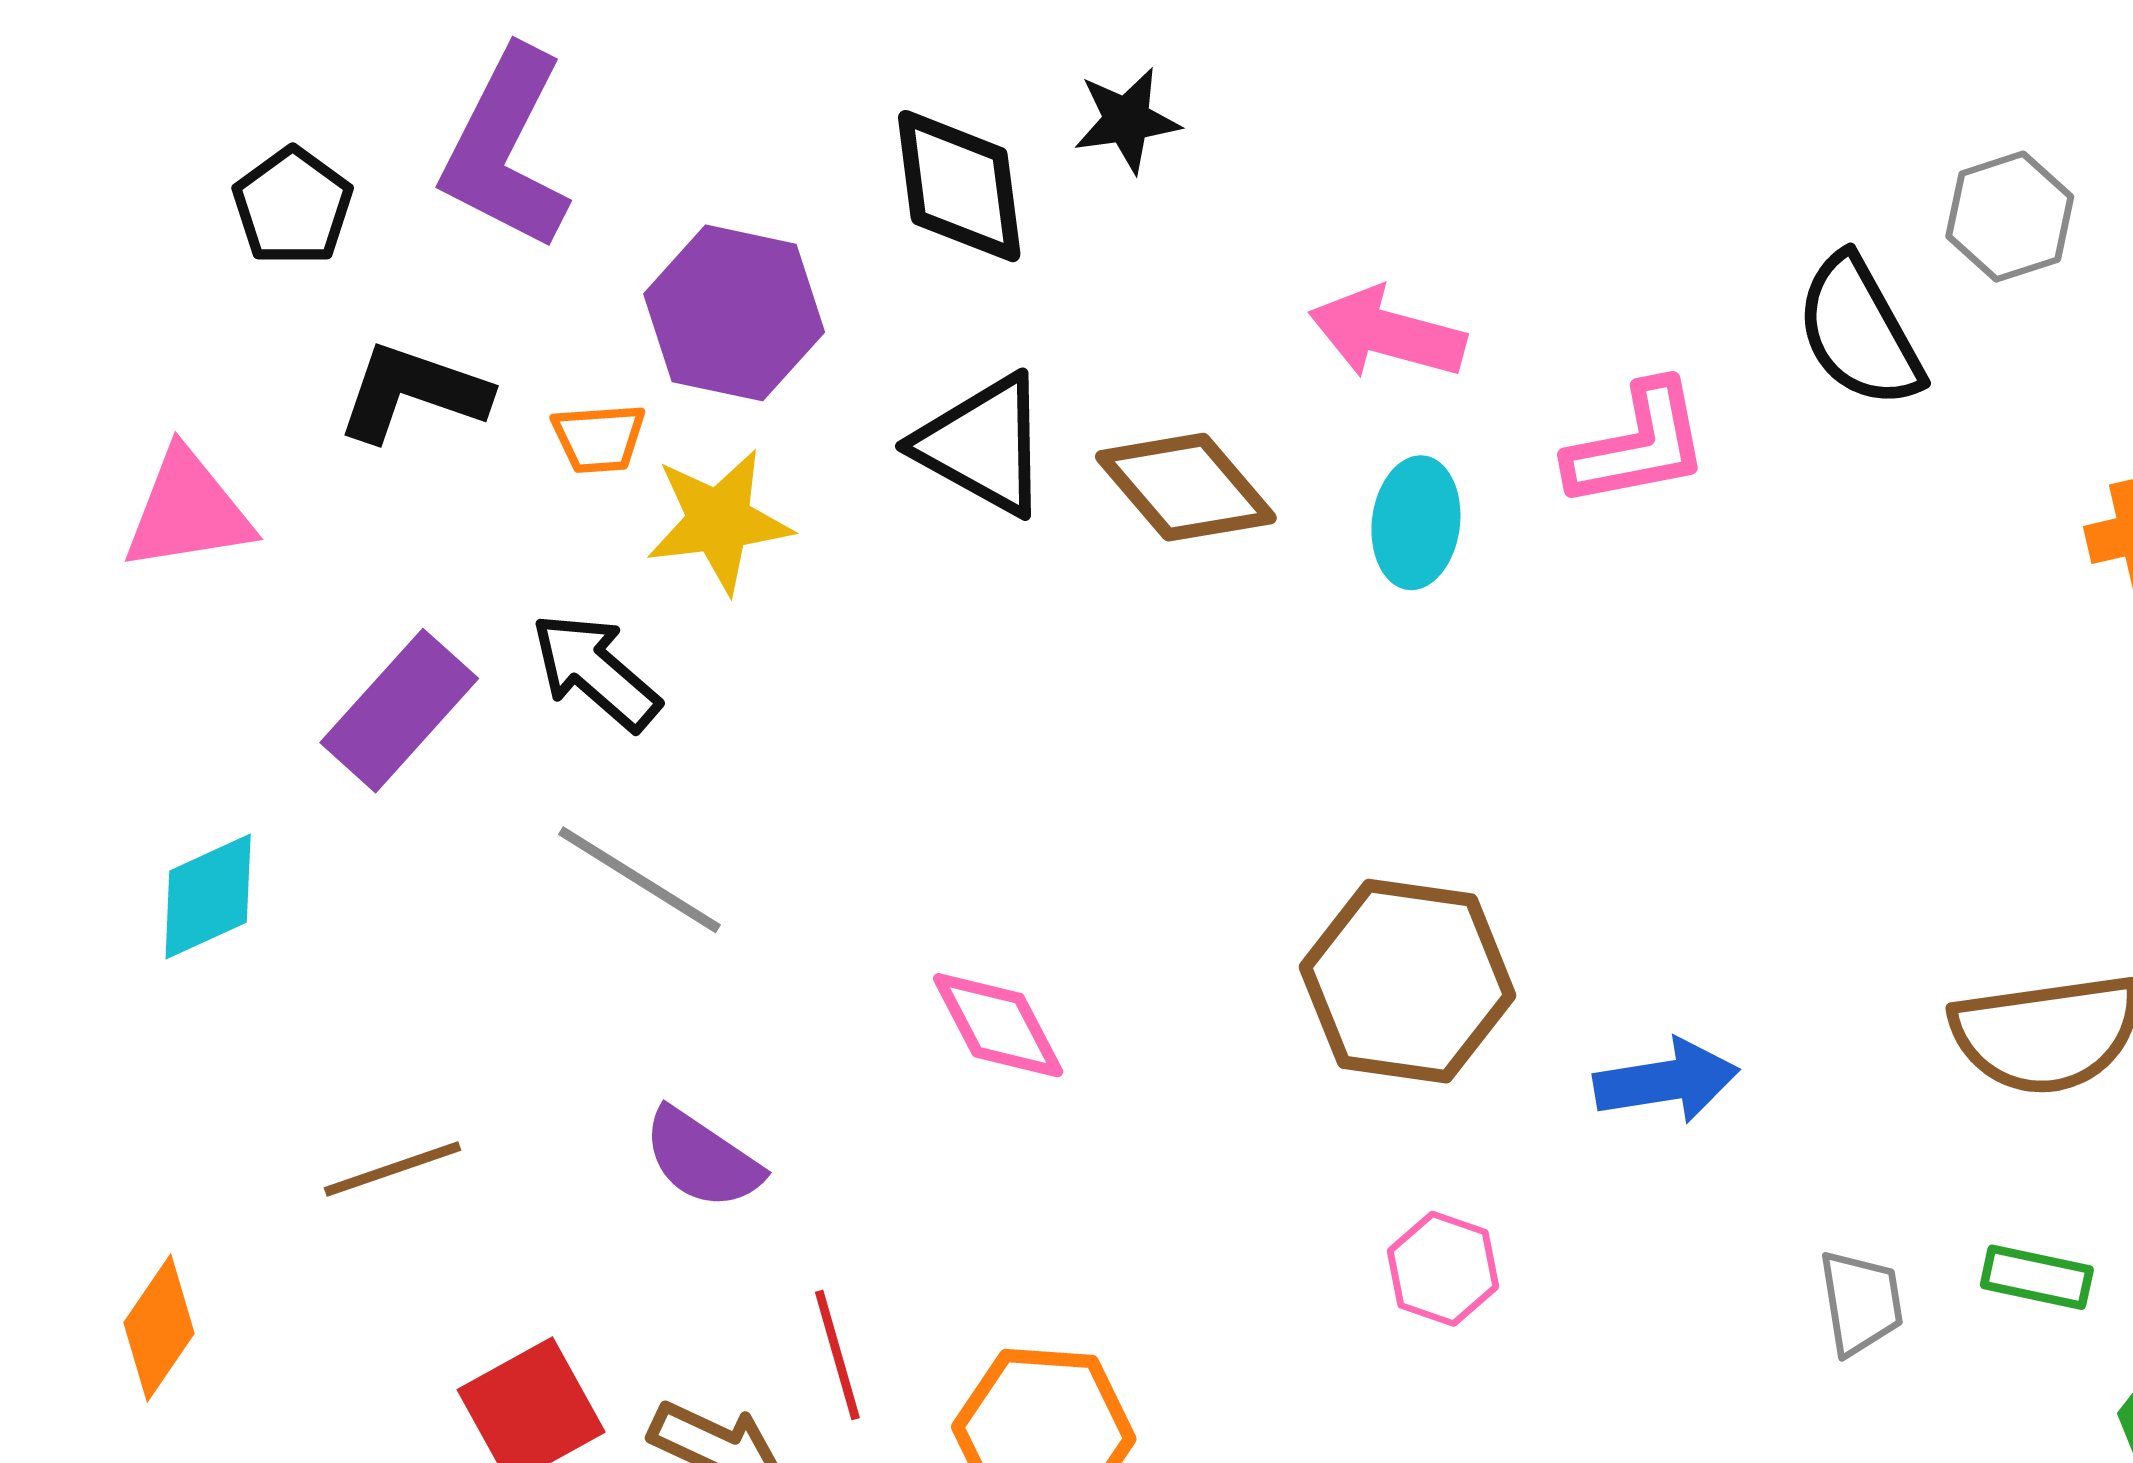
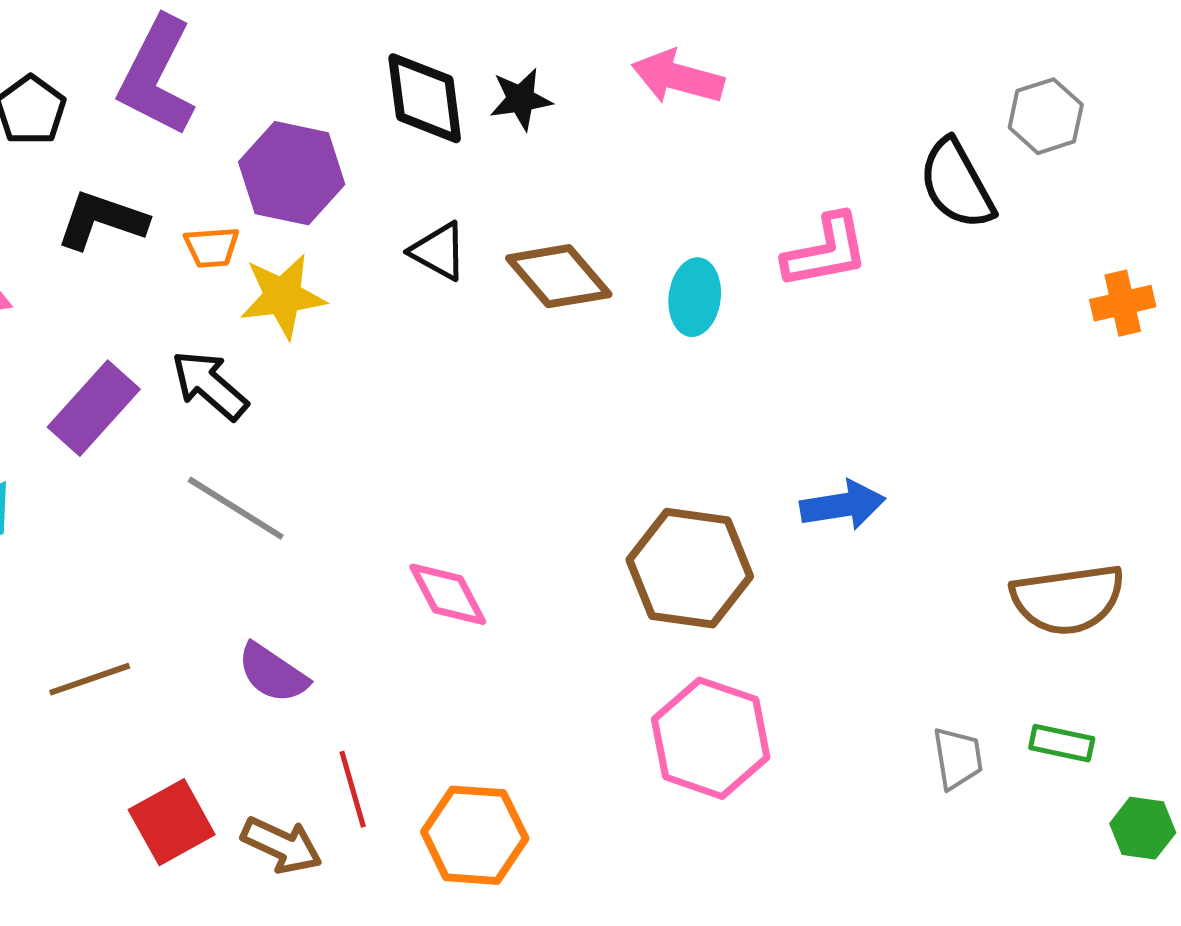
black star: (1127, 120) -> (521, 99), moved
pink arrow: (1387, 333) -> (678, 77), moved
black triangle: (983, 445) -> (439, 251), size x0.7
blue arrow: (1666, 1081) -> (843, 505), moved
pink hexagon: (1443, 1269) -> (711, 738), size x1.8

